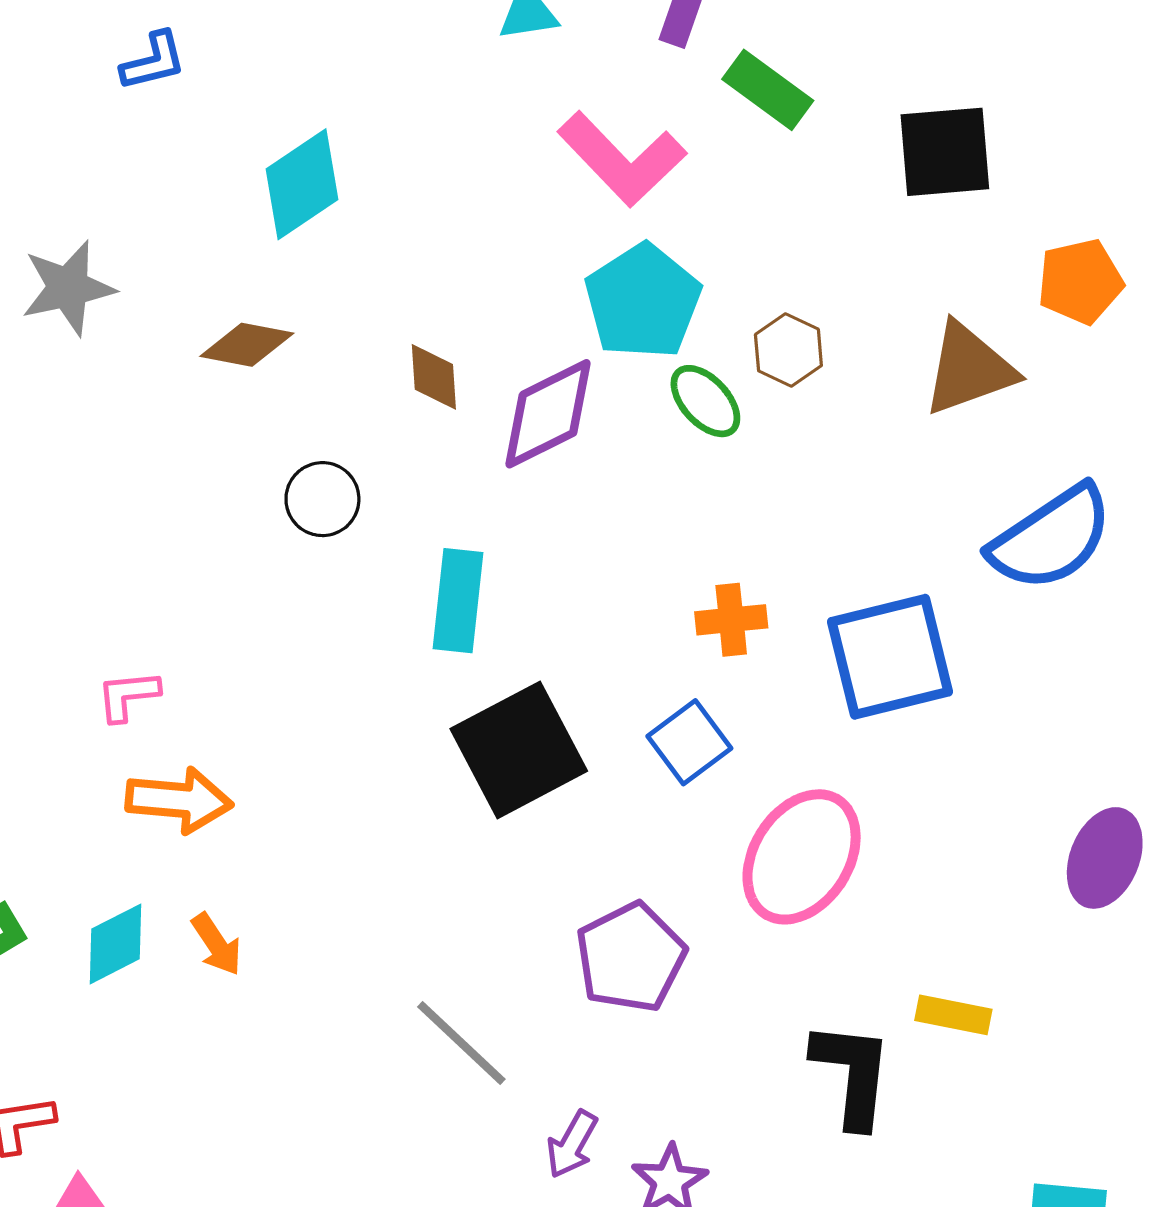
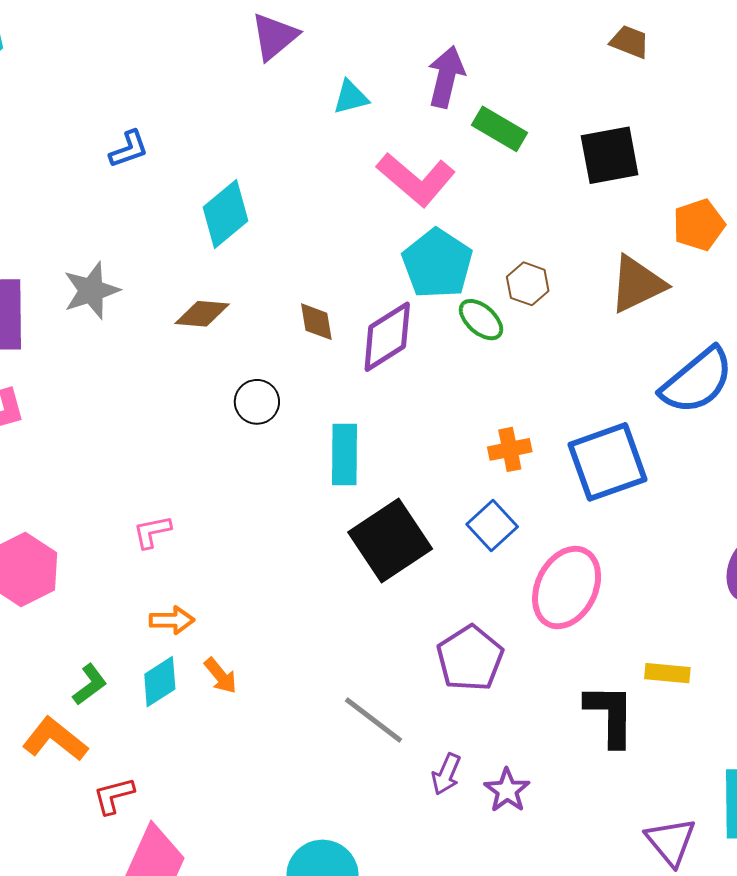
orange arrow: (179, 800) -> (172, 620), moved, size x0.7

